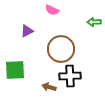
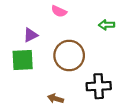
green square: (15, 70) -> (23, 60), moved
black cross: (70, 76) -> (99, 86), moved

